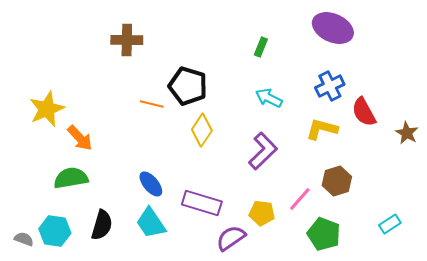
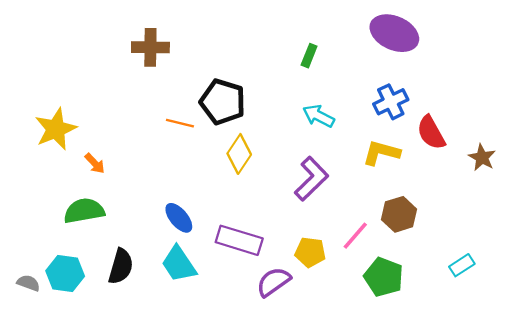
orange arrow: (80, 138) -> (95, 163), size x0.7

